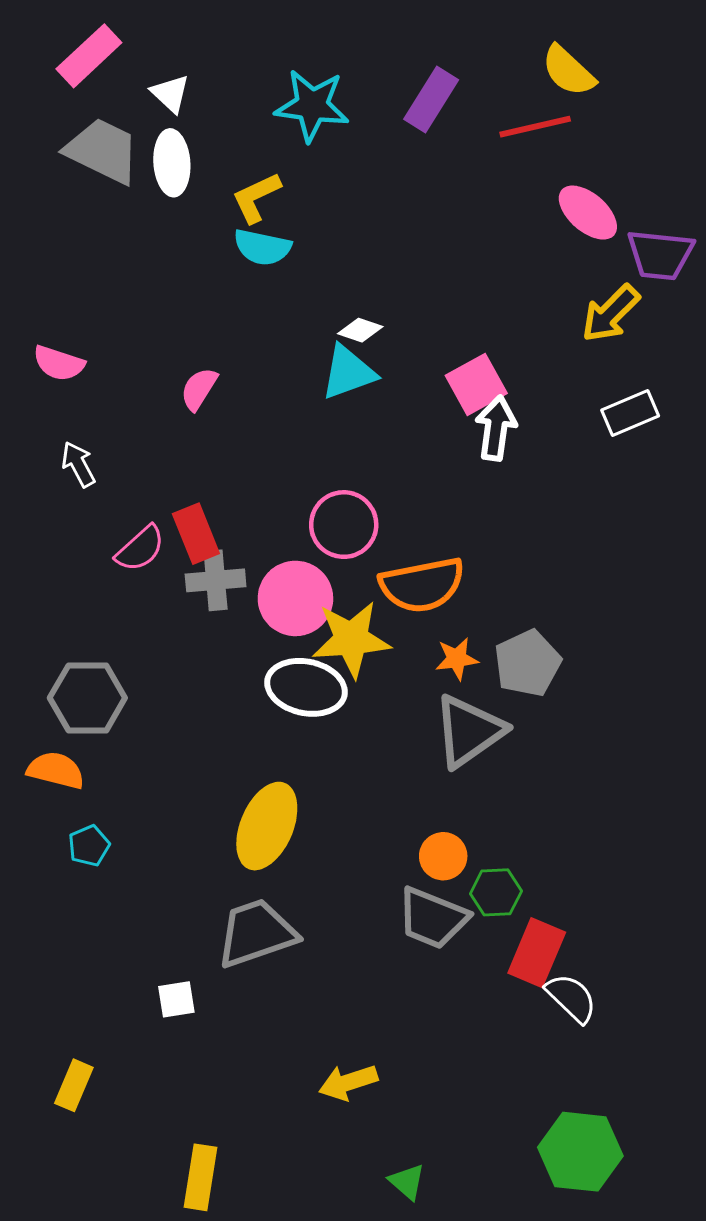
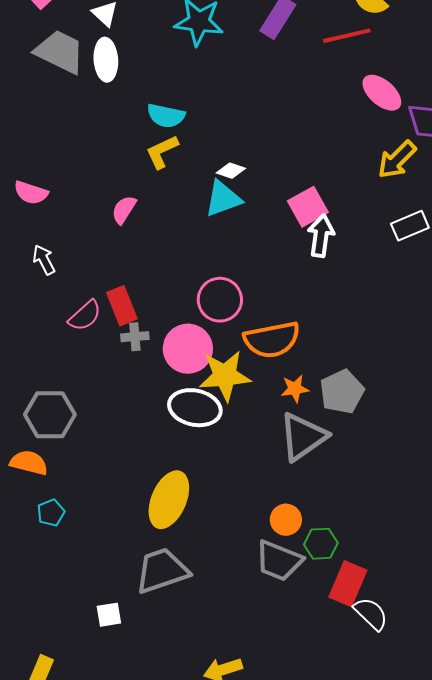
yellow L-shape: (256, 197) -> (162, 152), moved
gray cross: (216, 580) -> (135, 337), size x0.7

